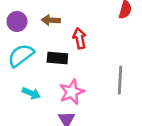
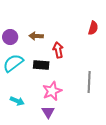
cyan arrow: (31, 93) -> (17, 101), moved

